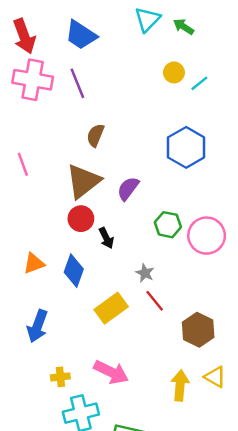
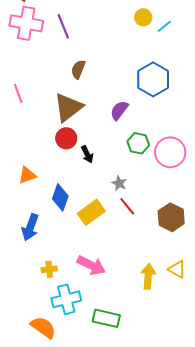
purple semicircle: (128, 188) -> (119, 110), moved
blue diamond: (74, 271) -> (60, 197), moved
brown hexagon: (198, 330) -> (171, 217), moved

